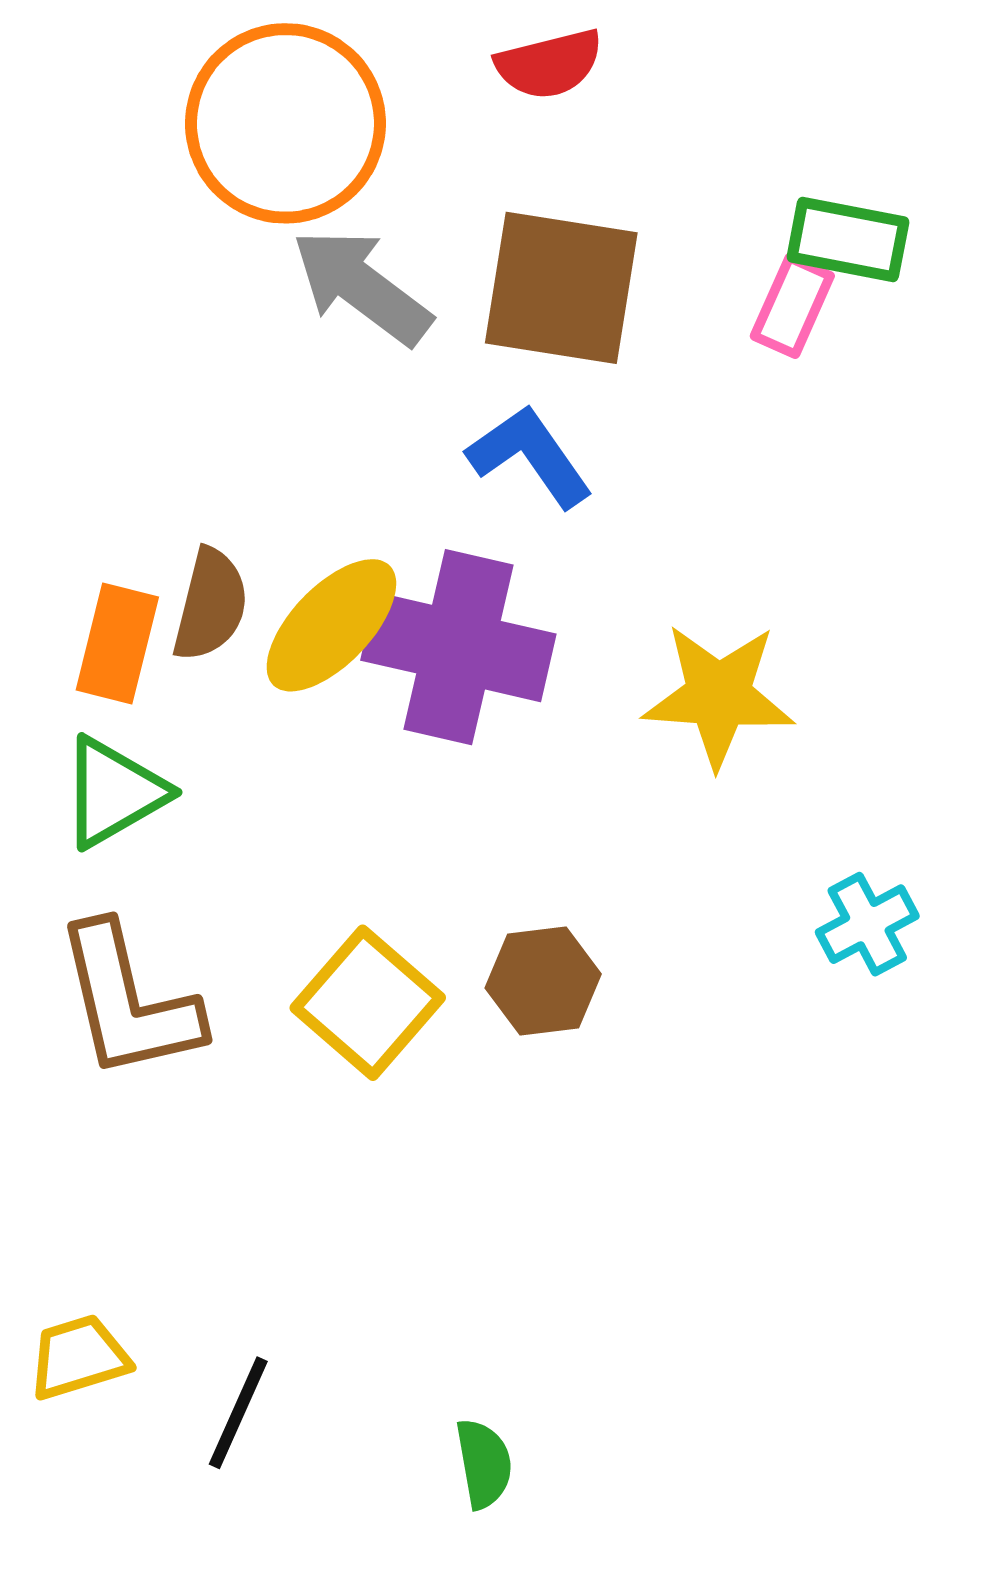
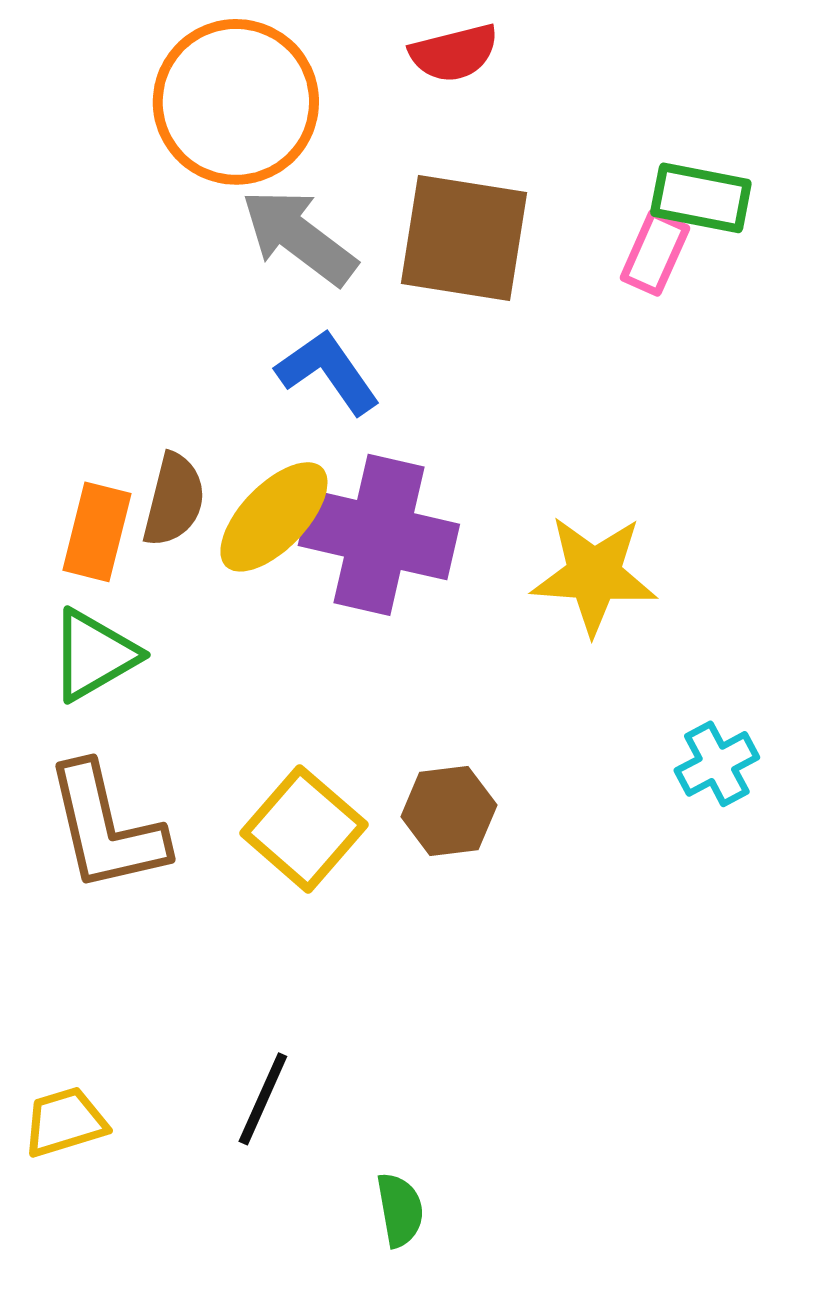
blue L-shape: (530, 456) -> (328, 372), moved
black line: (238, 1413) -> (263, 1099), moved

